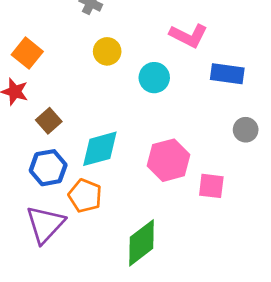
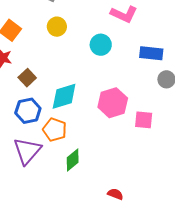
yellow circle: (107, 51) -> (57, 27), moved
blue rectangle: (227, 74) -> (151, 53), moved
green diamond: (141, 243) -> (73, 160), moved, size x0.7

